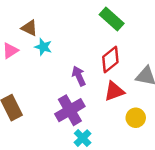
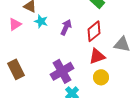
purple arrow: (79, 76) -> (66, 27), moved, turned 49
yellow circle: (136, 118) -> (101, 77), moved

